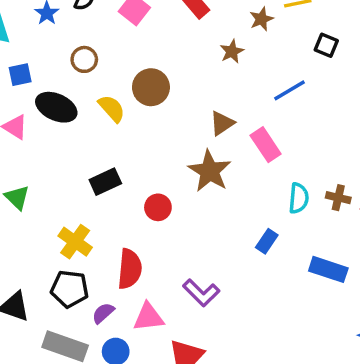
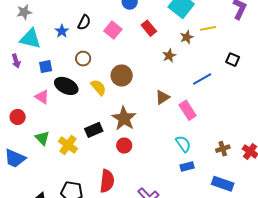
black square: (326, 45) -> (233, 60), moved
brown star: (210, 171) -> (124, 118), moved
cyan semicircle: (299, 198) -> (183, 144), moved, turned -42
brown cross: (338, 198) -> (223, 149), moved, turned -32
blue rectangle: (267, 241) -> (187, 167), turned 40
yellow cross: (75, 242) -> (68, 145), moved

